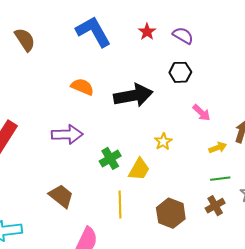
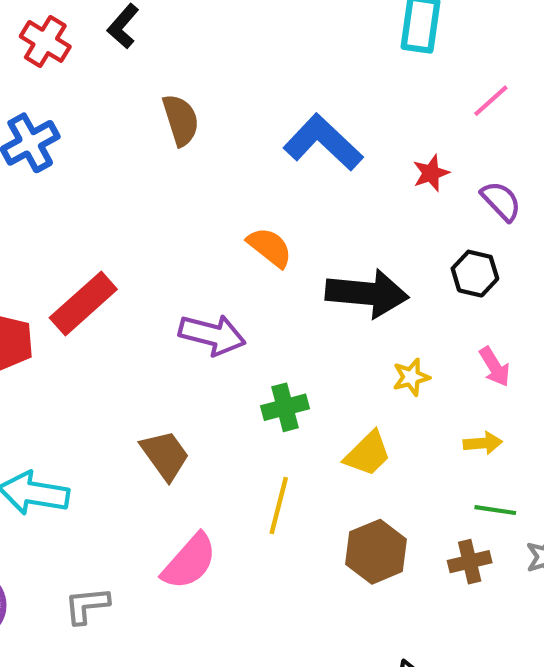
blue L-shape: (93, 32) -> (323, 142), turned -33
yellow star: (163, 141) -> (411, 377), moved
yellow arrow: (218, 148) -> (483, 443), moved
yellow trapezoid: (139, 169) -> (368, 454), moved

